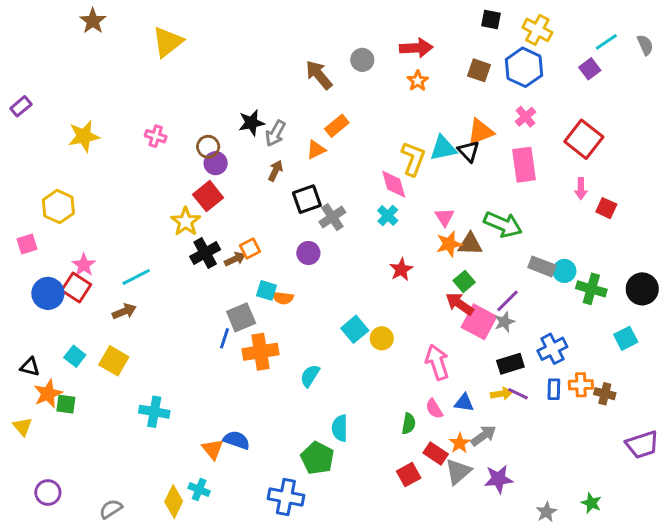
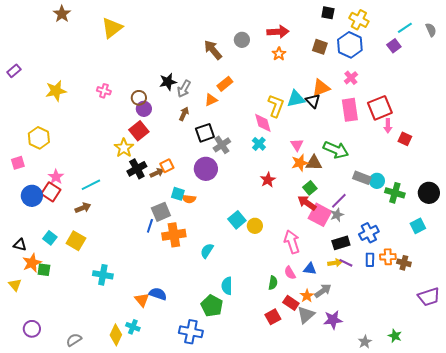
red square: (584, 139) -> (380, 108), moved, turned 30
purple circle: (308, 253) -> (206, 169), size x1.5

